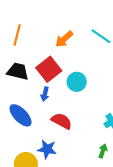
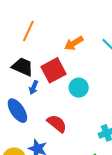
blue arrow: (45, 94) -> (34, 87), moved

